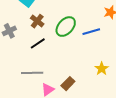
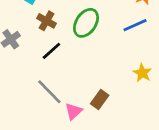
blue line: (91, 32) -> (135, 25), moved
gray line: (32, 73) -> (49, 92), turned 55

